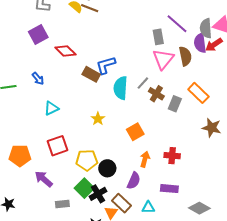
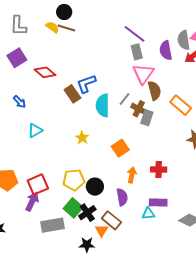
purple line: (177, 24) -> (135, 34), moved
purple semicircle: (200, 43) -> (166, 50), moved
brown semicircle: (185, 56) -> (154, 91), moved
brown rectangle: (91, 74) -> (72, 94), turned 30
gray rectangle: (175, 104) -> (147, 118), moved
red square: (57, 146) -> (38, 184), moved
purple arrow: (44, 179) -> (32, 202), turned 78
purple semicircle: (134, 181) -> (122, 197), turned -30
gray rectangle: (62, 204) -> (53, 225), size x1.6
cyan triangle: (148, 207) -> (148, 214), moved

